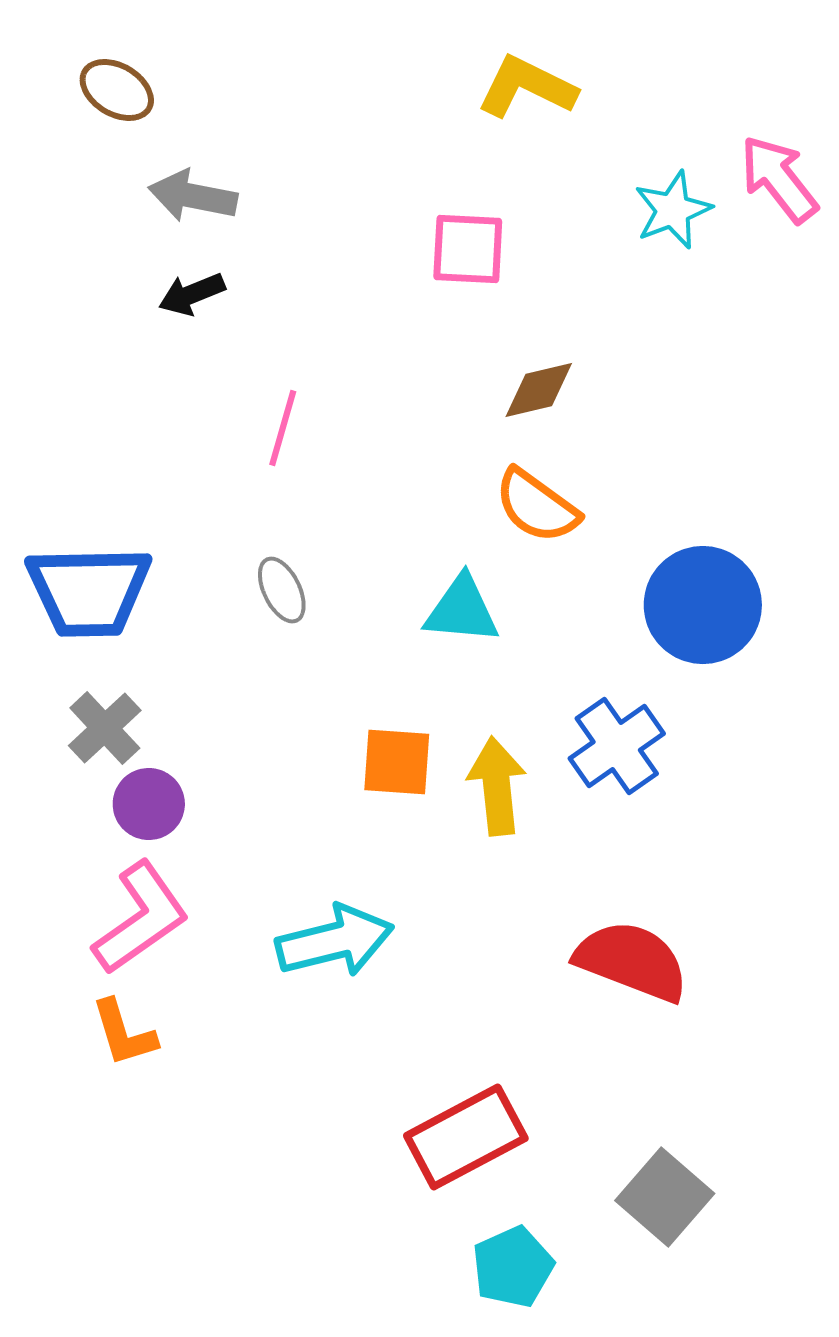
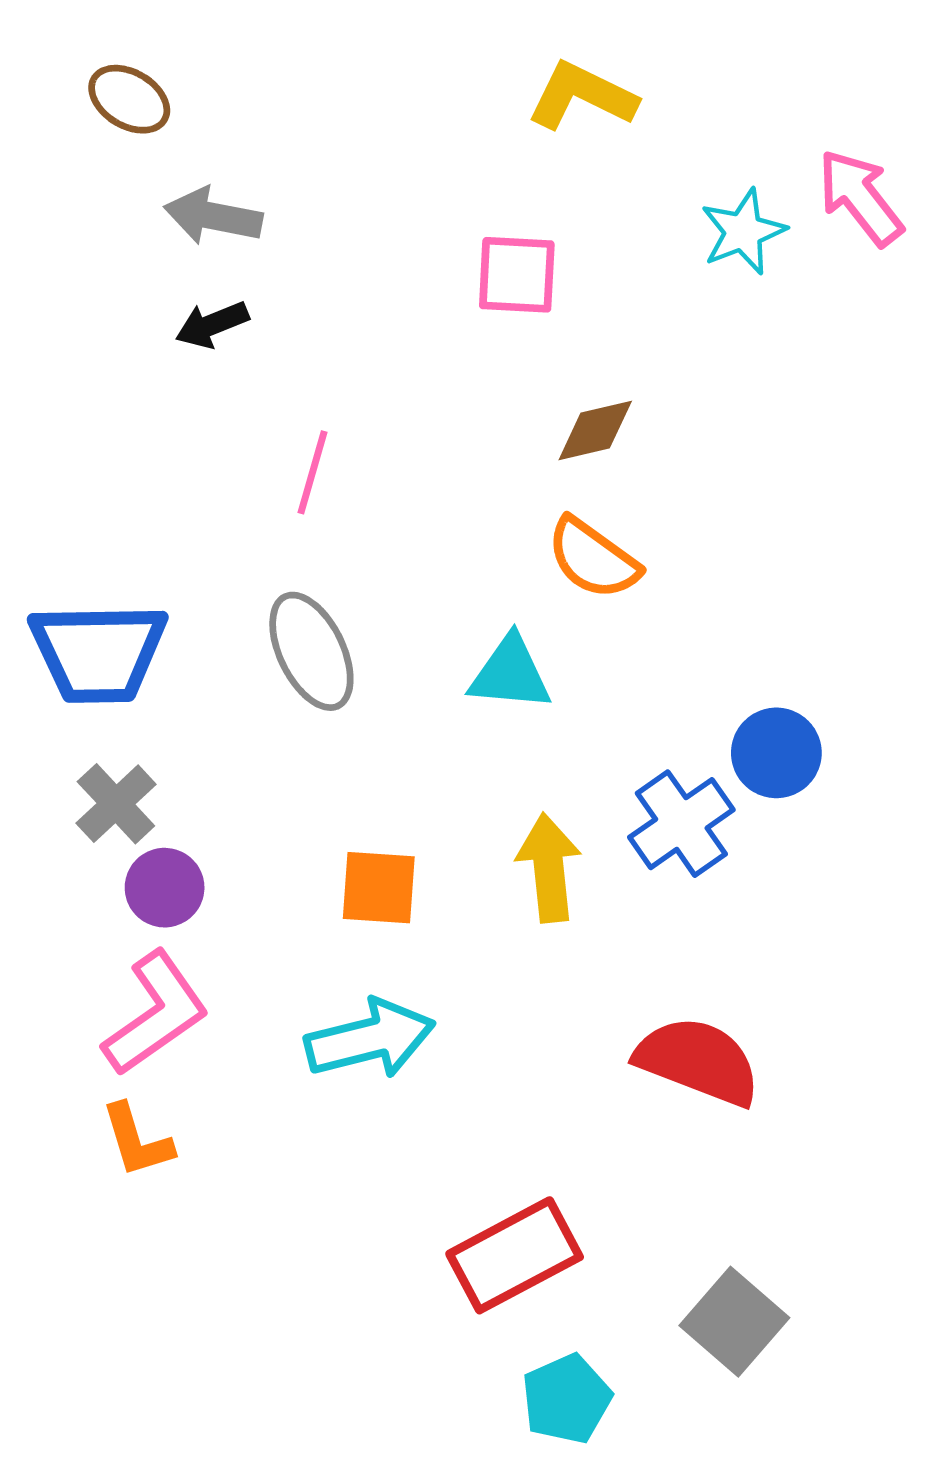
gray ellipse: (282, 590) -> (311, 651), size x1.6
blue circle: (703, 605) -> (776, 753), moved, size x0.7
orange square: (397, 762) -> (379, 888), moved

